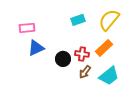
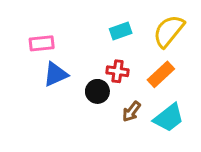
red cross: (82, 54) -> (118, 71), moved

